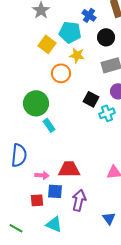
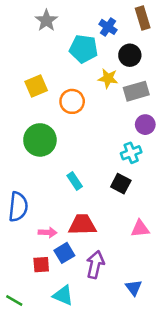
yellow square: (47, 44) -> (36, 86), moved, turned 30
yellow star: (77, 55) -> (108, 78), moved
black square: (91, 99) -> (121, 184), moved
cyan rectangle: (49, 125) -> (75, 181), moved
blue square: (55, 191) -> (64, 253), turned -35

